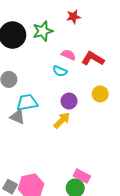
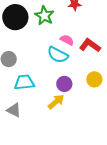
green star: (43, 31) -> (44, 16), turned -30
cyan semicircle: (60, 71) -> (58, 55), size x1.5
gray triangle: (17, 117) -> (14, 110), moved

